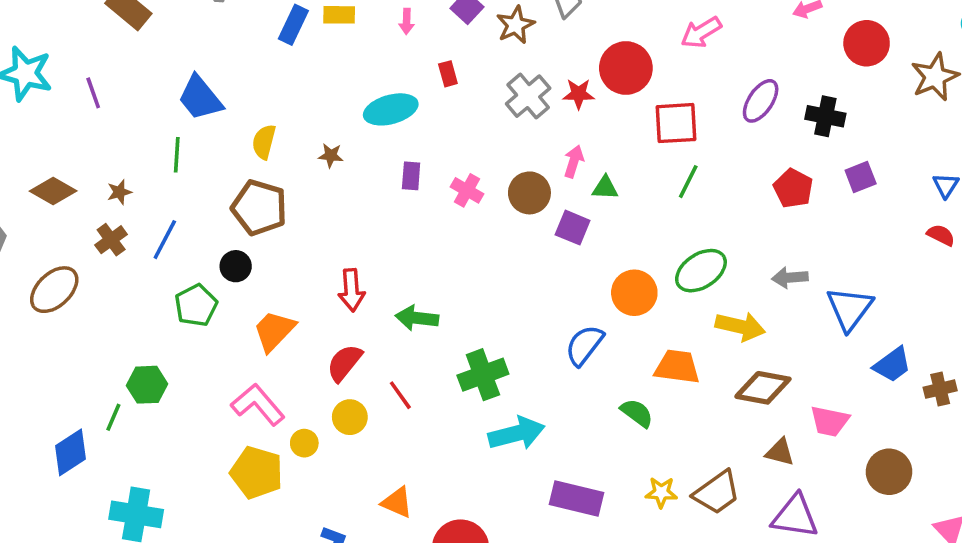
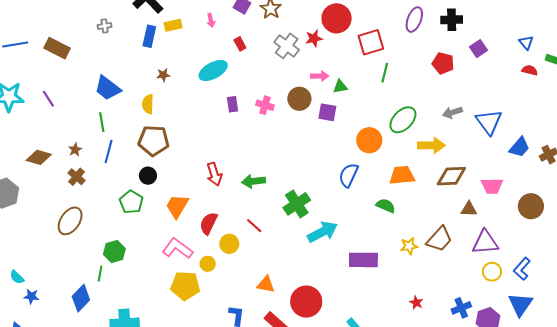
brown star: (331, 155) -> (163, 75), moved
pink arrow: (574, 161) -> (320, 76), turned 84
blue line: (165, 240) -> (109, 151), moved
brown ellipse: (54, 290) -> (70, 221), moved
red semicircle: (344, 363) -> (209, 223), moved

